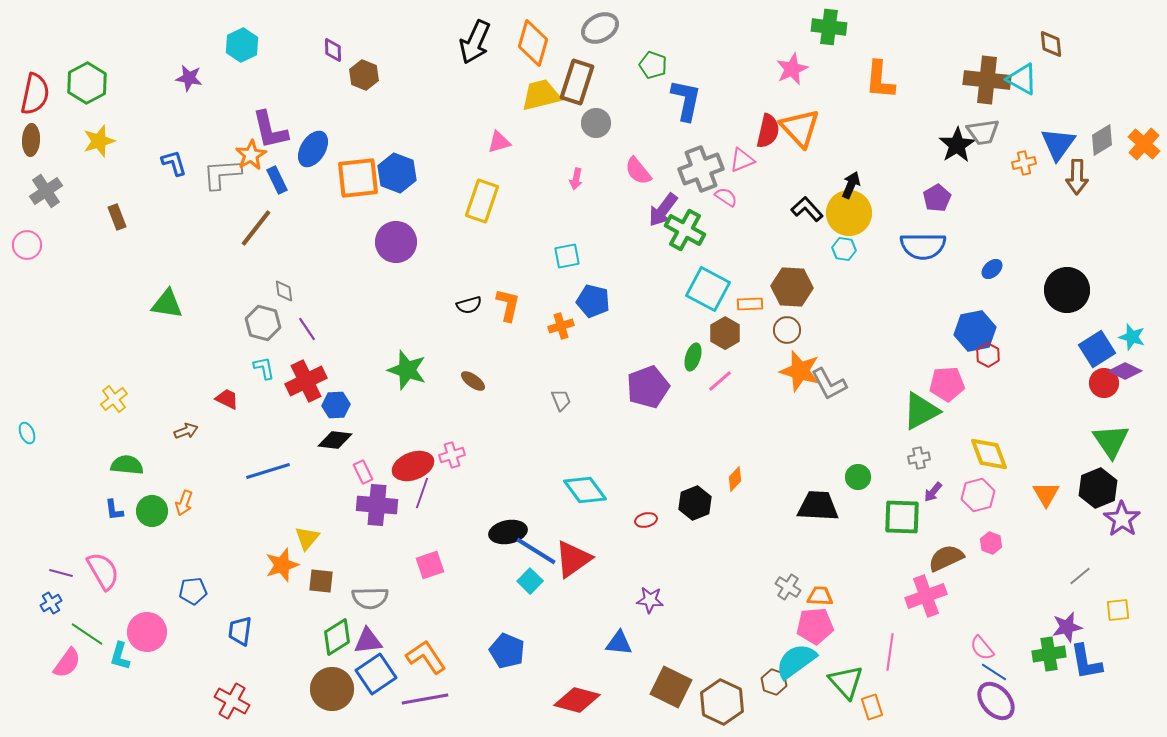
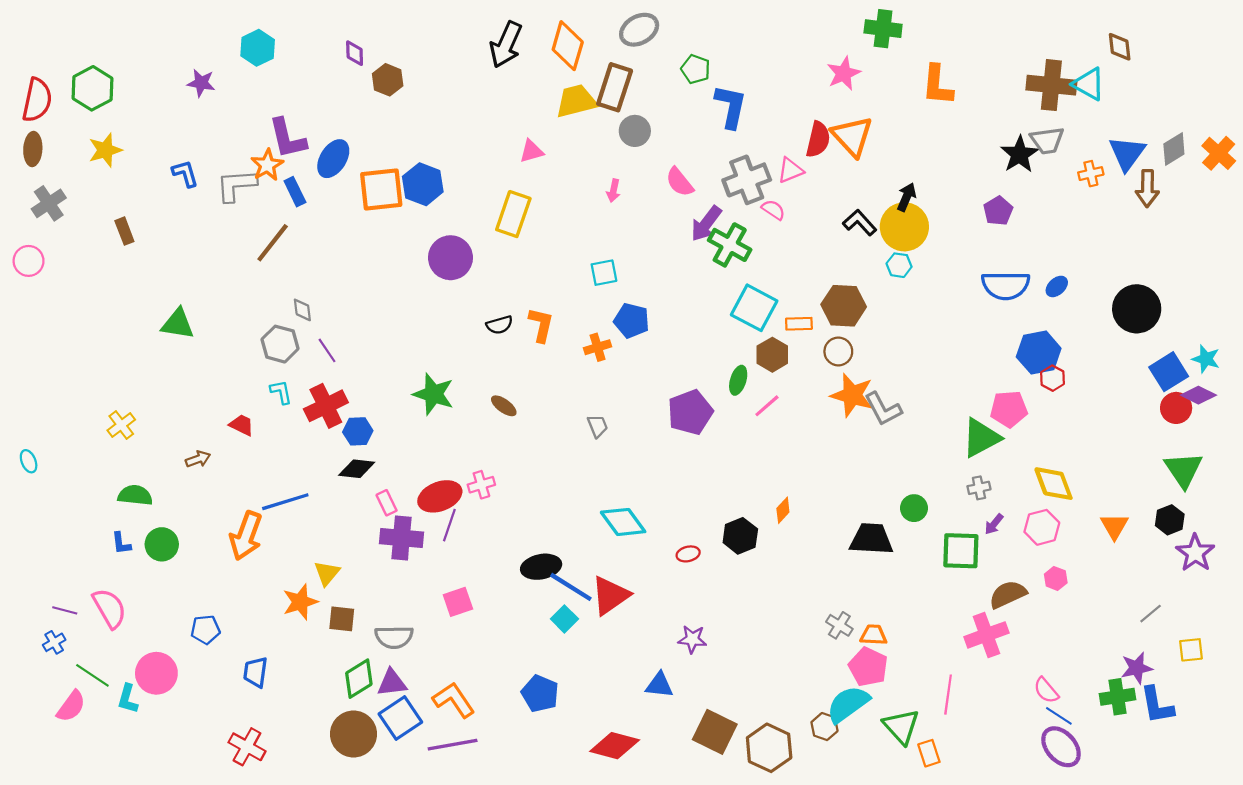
purple circle: (396, 242) -> (450, 258), moved
blue semicircle: (923, 246) -> (1006, 285), moved
black hexagon: (1098, 488) -> (1170, 520), size x0.7
orange arrow: (184, 503) -> (246, 536), moved, size x1.8
pink pentagon: (815, 626) -> (868, 667), turned 30

